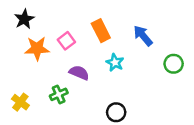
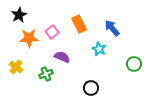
cyan star: (115, 62) -> (99, 49), moved
green circle: (174, 64) -> (134, 64), moved
yellow cross: (20, 102) -> (16, 67), moved

